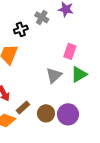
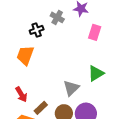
pink rectangle: (70, 51) -> (95, 32), moved
gray triangle: (54, 75) -> (71, 88), moved

